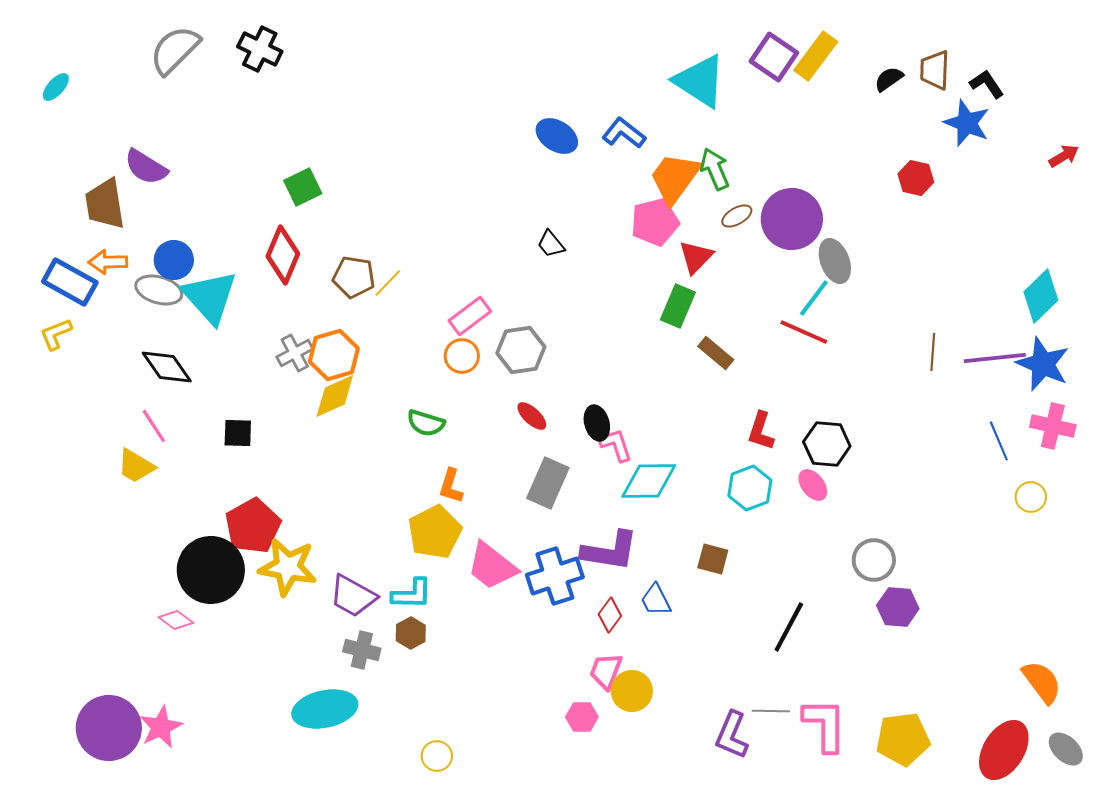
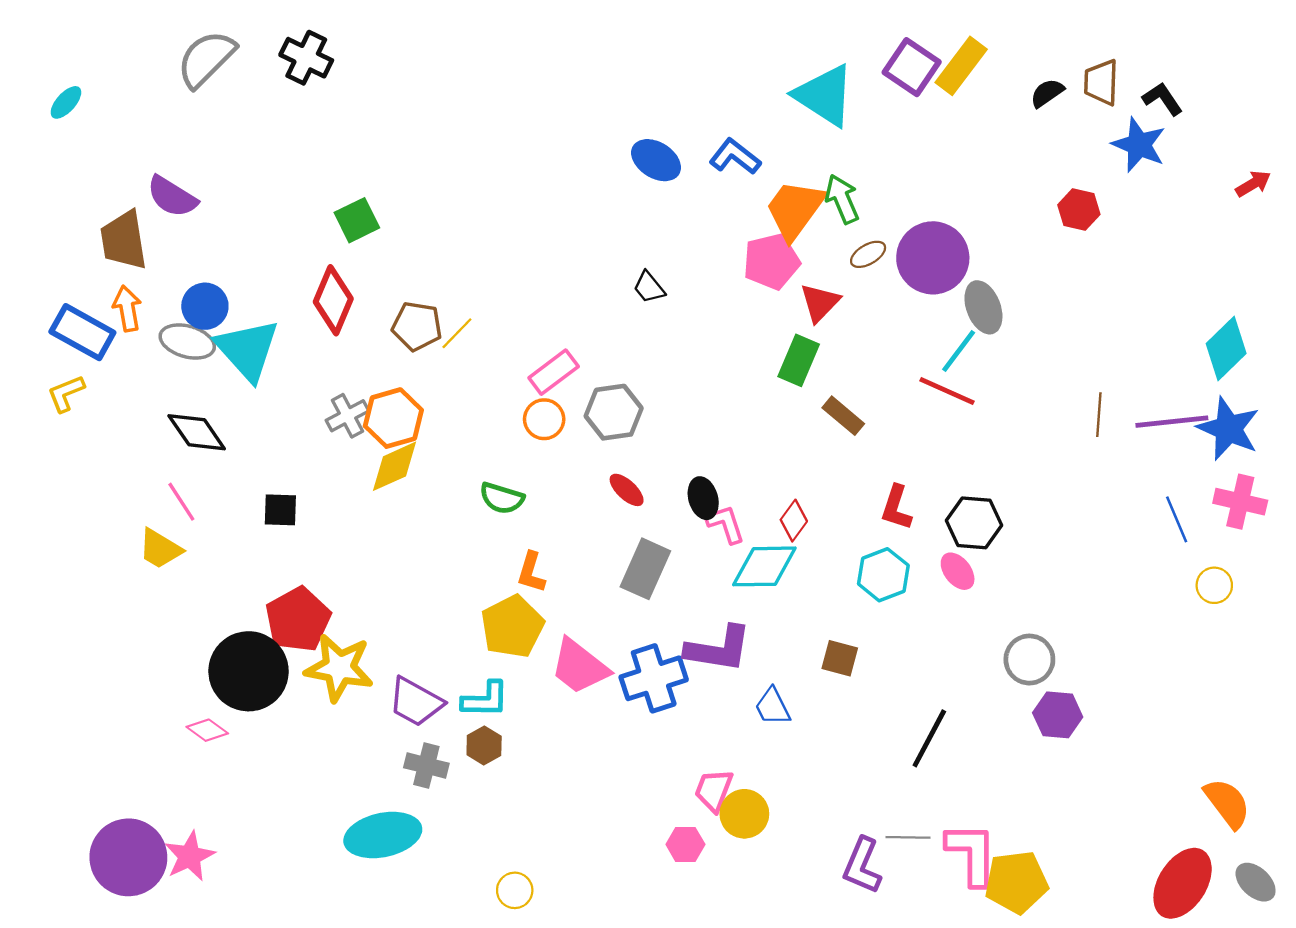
orange arrow: (108, 262) -> (127, 309), turned 81
red diamond: (610, 615) -> (794, 521), moved
yellow pentagon: (903, 739) -> (1016, 882), moved

